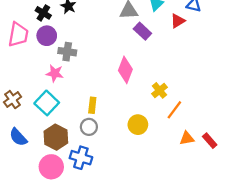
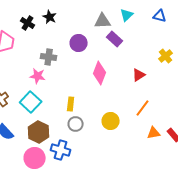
red triangle: (178, 21) -> (139, 75), moved
purple circle: (47, 36) -> (79, 43), moved
yellow cross: (160, 90) -> (166, 56), moved
gray circle: (89, 127) -> (76, 124), moved

